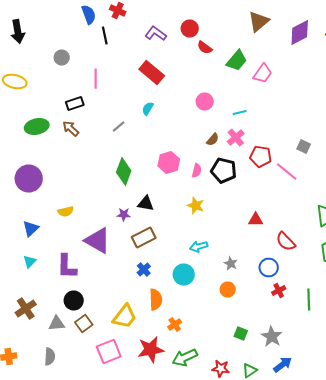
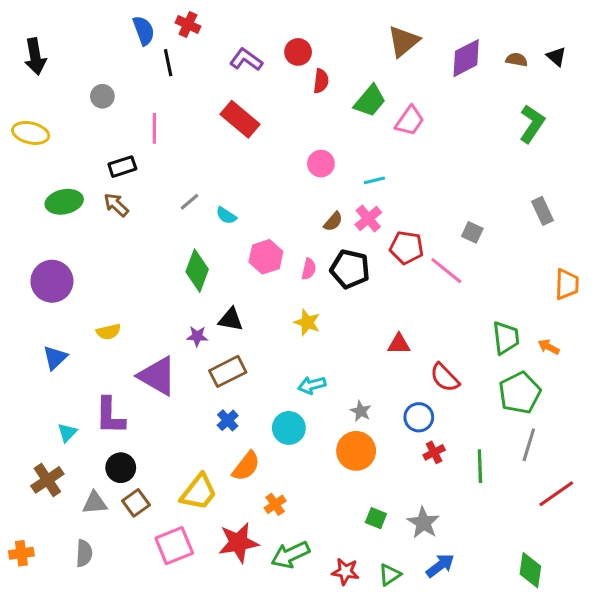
red semicircle: (205, 48) -> (321, 81), turned -119
cyan semicircle: (148, 108) -> (226, 216), moved, turned -88
cyan triangle: (30, 262) -> (67, 433), moved
orange circle: (228, 290) -> (356, 451), size x1.6
orange semicircle: (156, 300) -> (246, 466), turned 40

